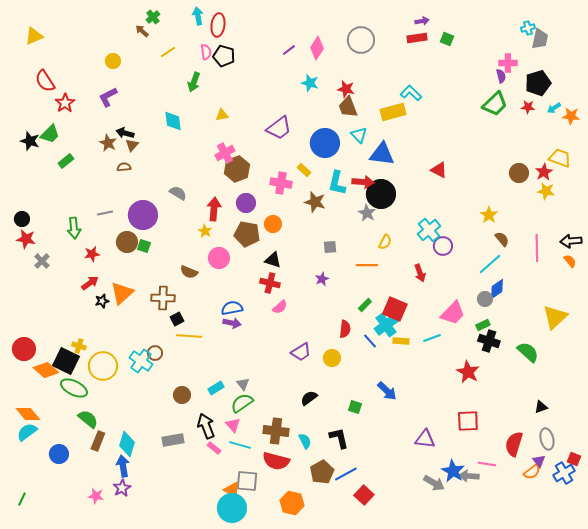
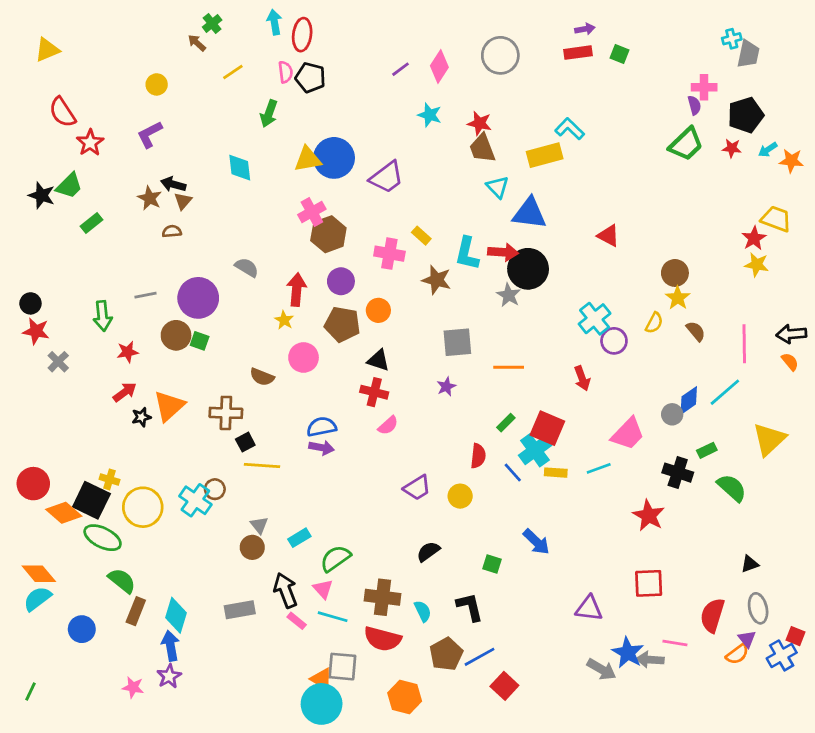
yellow triangle: (222, 115) -> (308, 159), size x1.5
blue circle: (325, 143) -> (334, 158), moved
brown circle: (519, 173) -> (675, 273), moved
yellow semicircle: (385, 242) -> (654, 323), moved
gray square: (330, 247) -> (457, 342), size x1.6
cyan line: (490, 264) -> (725, 392), moved
green rectangle: (483, 325) -> (707, 450), moved
gray triangle: (243, 384) -> (259, 525), moved

